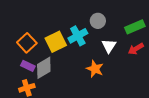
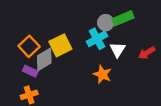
green rectangle: (135, 27) -> (123, 18), moved
cyan cross: (78, 36) -> (97, 39), moved
gray diamond: (44, 68) -> (44, 59), moved

